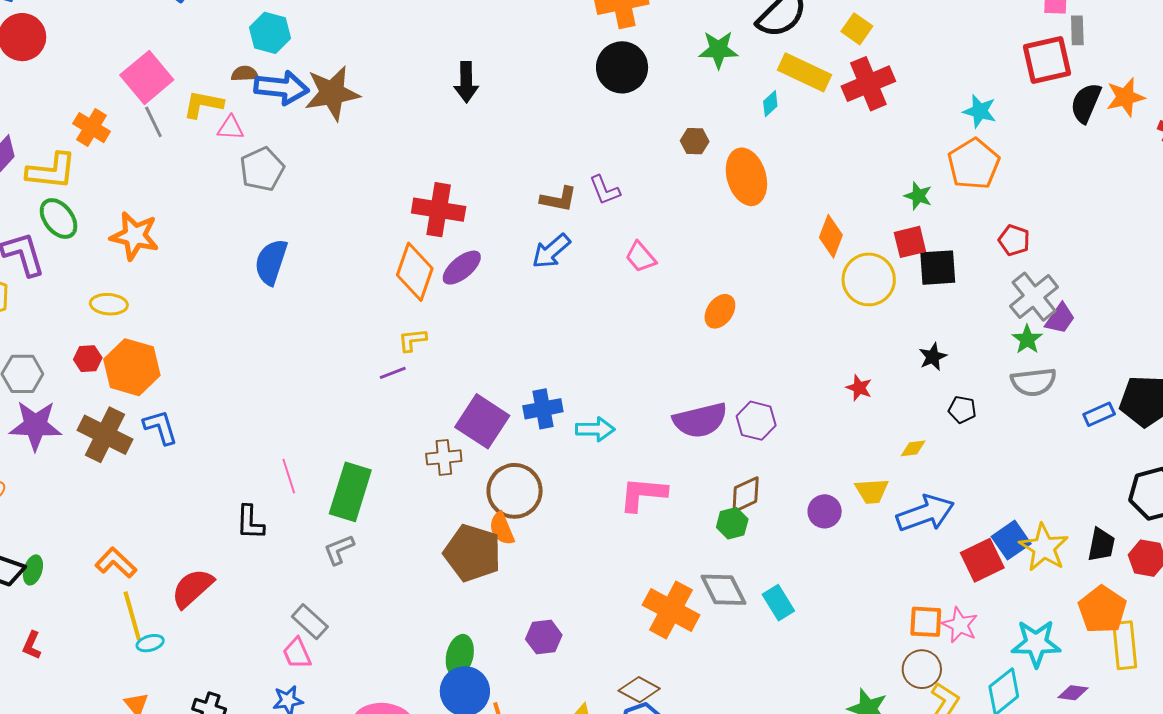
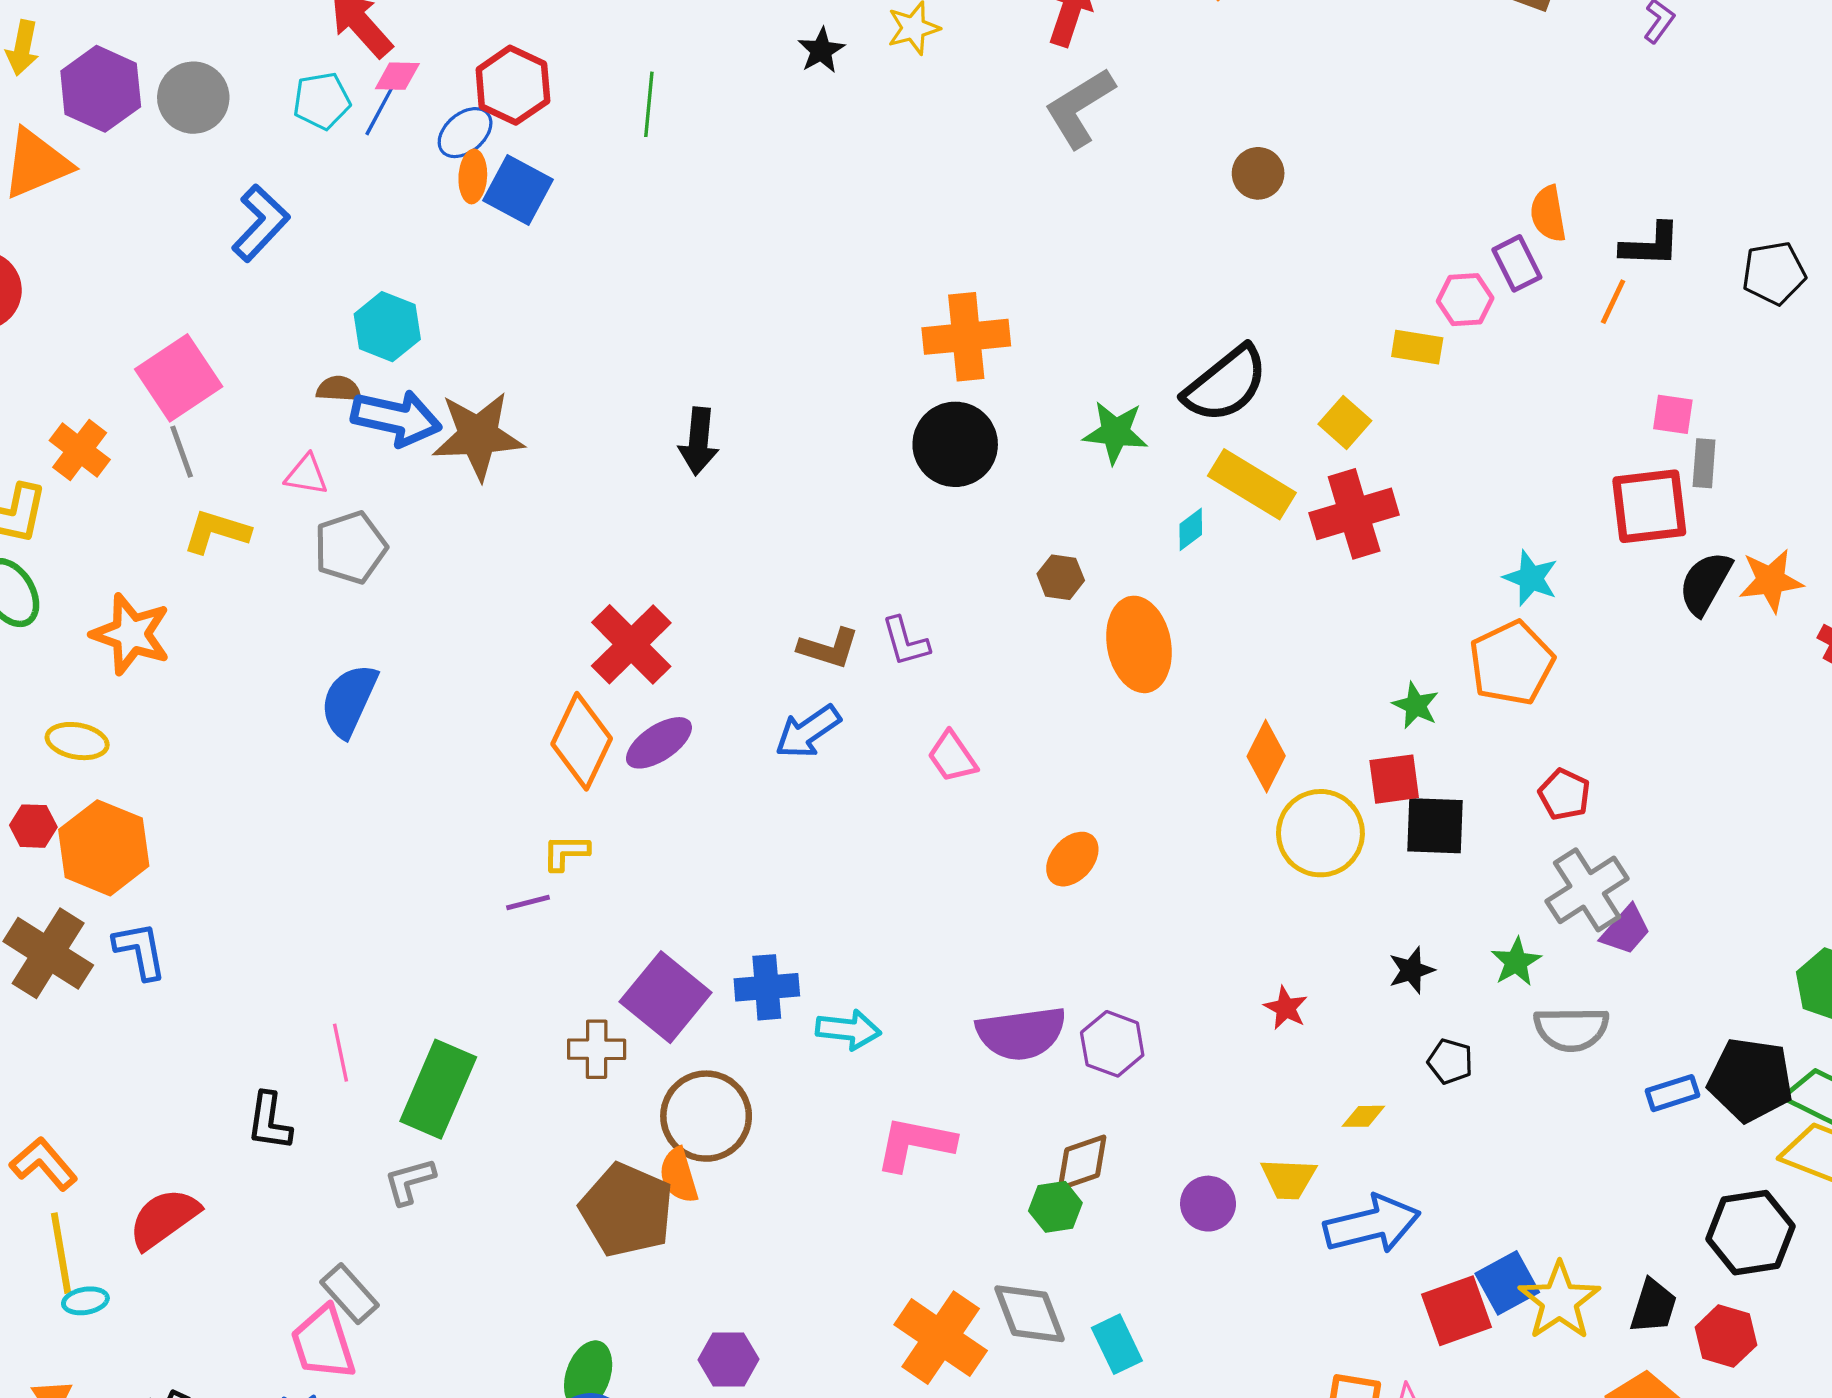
yellow L-shape: (203, 104) -> (216, 532), moved
red cross: (439, 210) -> (631, 644), turned 30
green star: (1027, 339) -> (1516, 962), moved
pink trapezoid: (297, 653) -> (323, 1343), size x1.4

